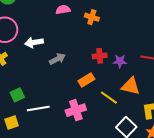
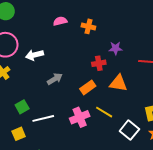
gray arrow: (57, 59) -> (55, 79), moved
purple star: (120, 61) -> (116, 48), moved
orange triangle: (131, 86) -> (118, 83), moved
yellow line: (109, 98) -> (104, 112), moved

